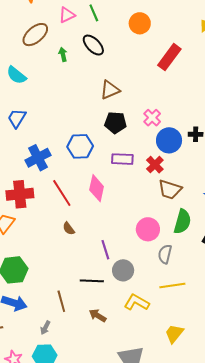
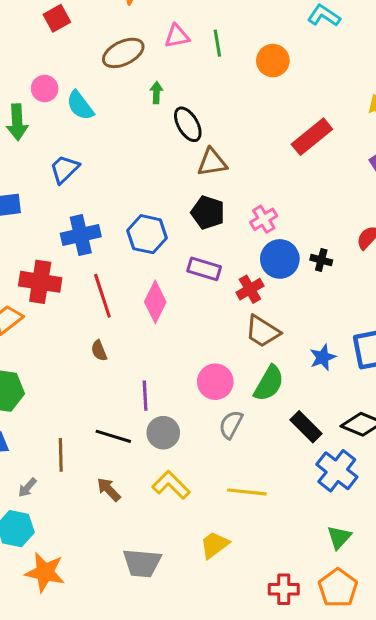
orange circle: (140, 23) -> (273, 61), moved
black ellipse: (93, 45) -> (188, 124), moved
yellow line: (172, 286) -> (247, 492), moved

